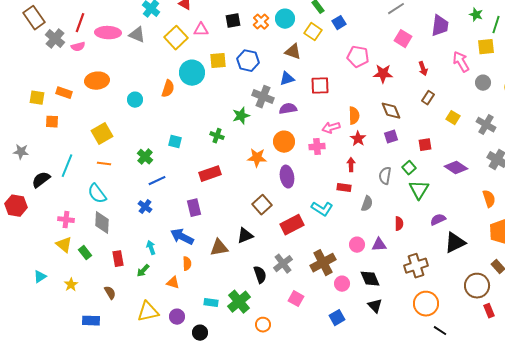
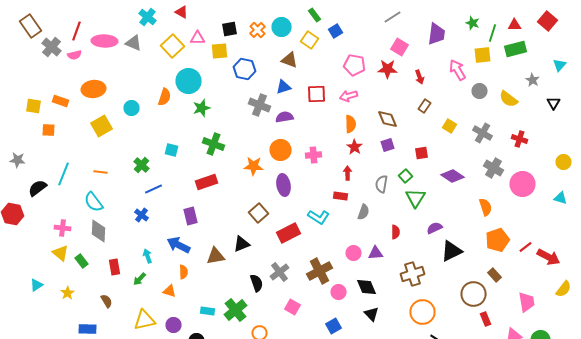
yellow square: (218, 61) -> (220, 51), moved
red star: (383, 74) -> (388, 69), moved
green star: (241, 116) -> (202, 108), moved
pink arrow: (331, 128) -> (348, 96), moved
yellow square: (102, 134) -> (102, 126), moved
green cross: (217, 136) -> (214, 144), size x1.5

